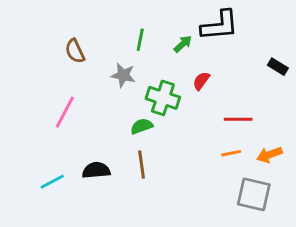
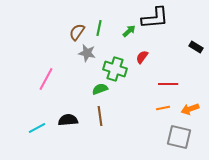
brown semicircle: (75, 51) -> (77, 32), moved, turned 60

